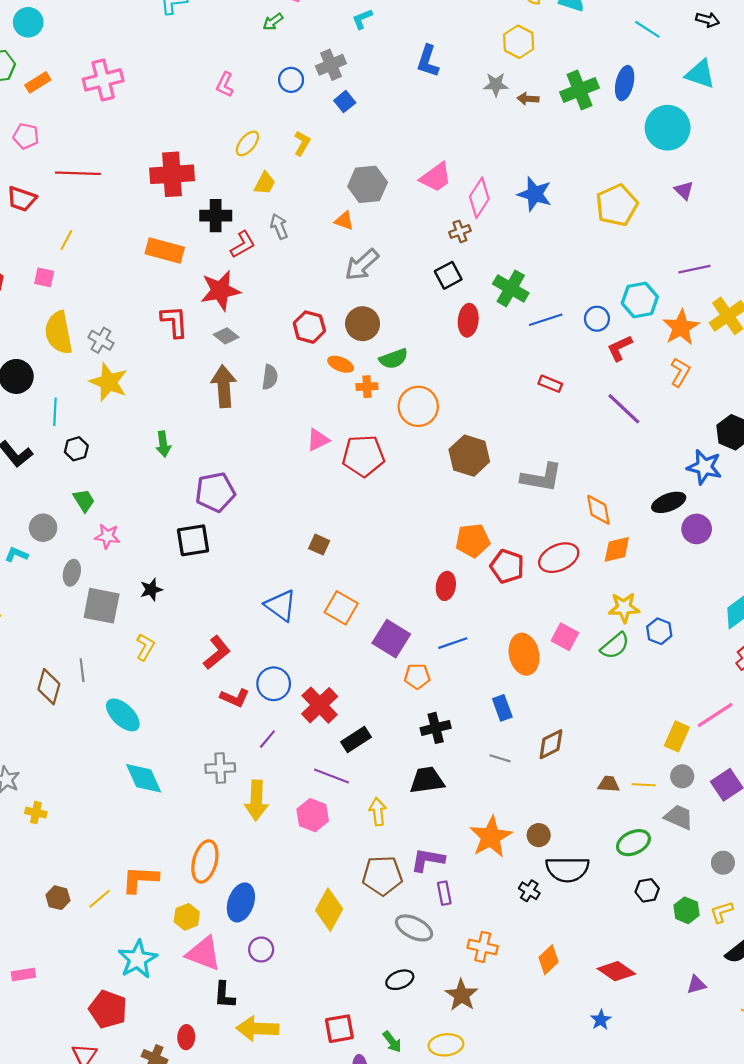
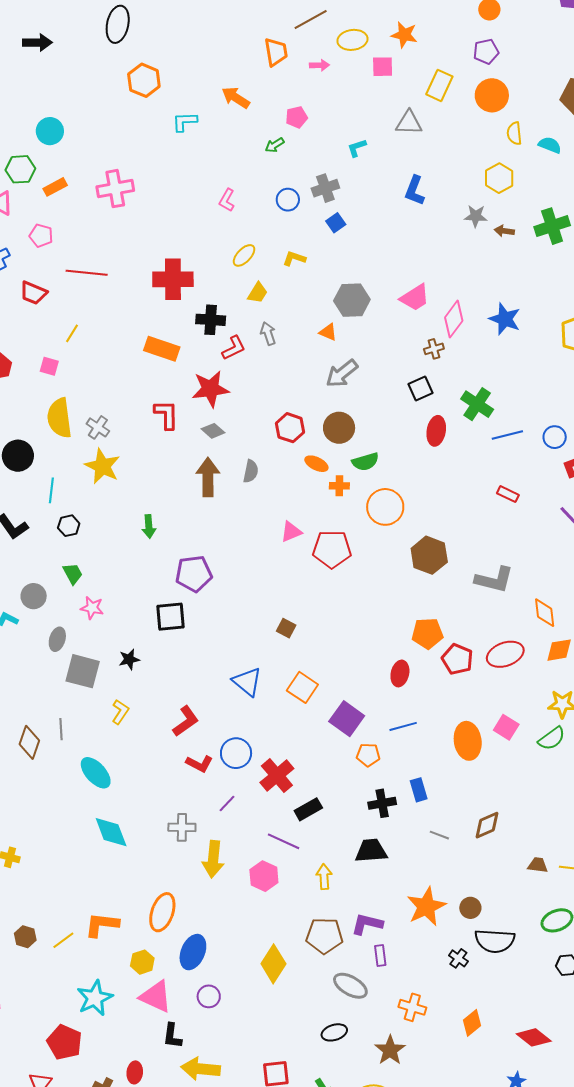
yellow L-shape: (302, 143) -> (294, 258), turned -105
blue rectangle: (502, 708) -> (419, 790), moved

